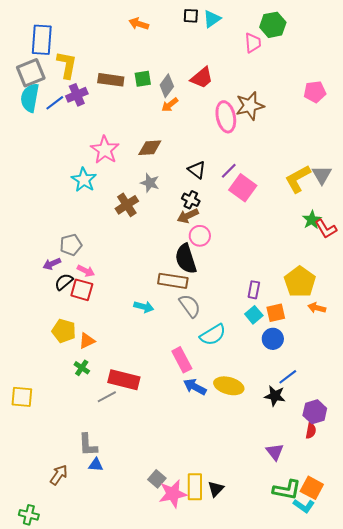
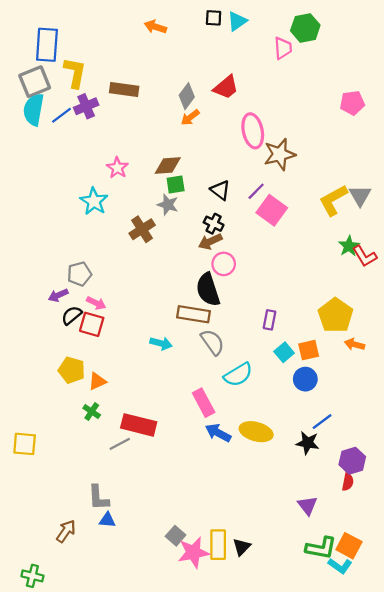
green square: (143, 79) -> (176, 185), moved
brown star: (250, 106) -> (280, 154), moved
pink star: (105, 150) -> (117, 168), size x0.7
purple rectangle: (254, 290) -> (270, 320), moved

